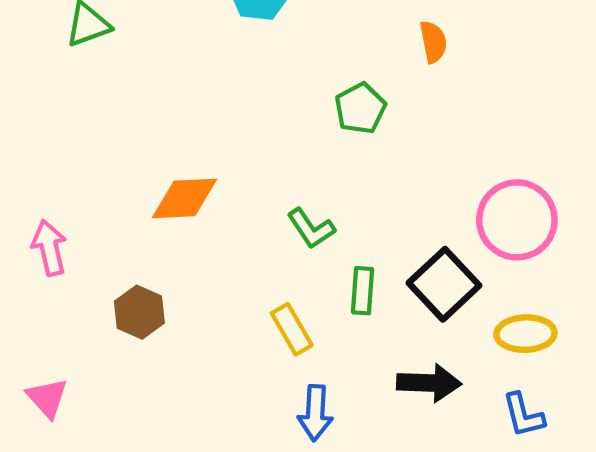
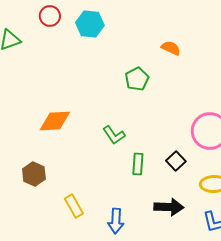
orange semicircle: (433, 42) -> (171, 48), turned -54
black square: (444, 284) -> (176, 161), size x0.6
yellow rectangle: (292, 329) -> (74, 206), moved

